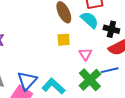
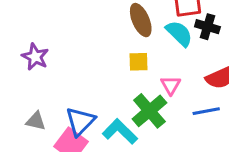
black cross: (111, 29) -> (207, 27), moved
green cross: (90, 80) -> (149, 111), moved

